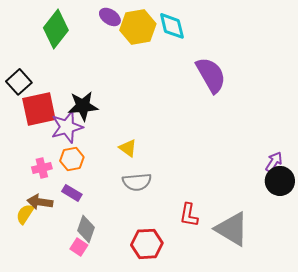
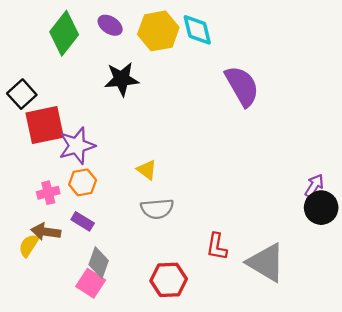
purple ellipse: (110, 17) -> (110, 25), moved
black star: (83, 106) -> (122, 79), moved
pink square: (79, 247) -> (91, 283), size x1.4

